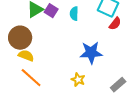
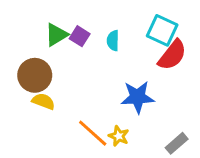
red semicircle: (115, 24) -> (172, 55), size x1.6
orange line: (31, 78) -> (93, 133), moved

